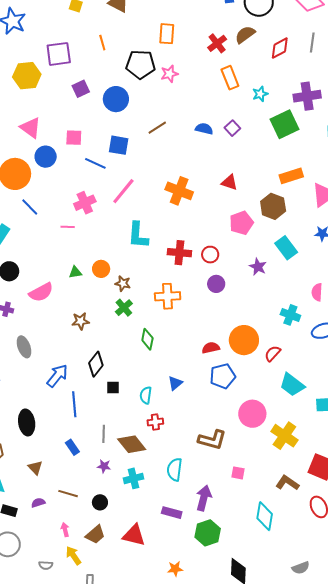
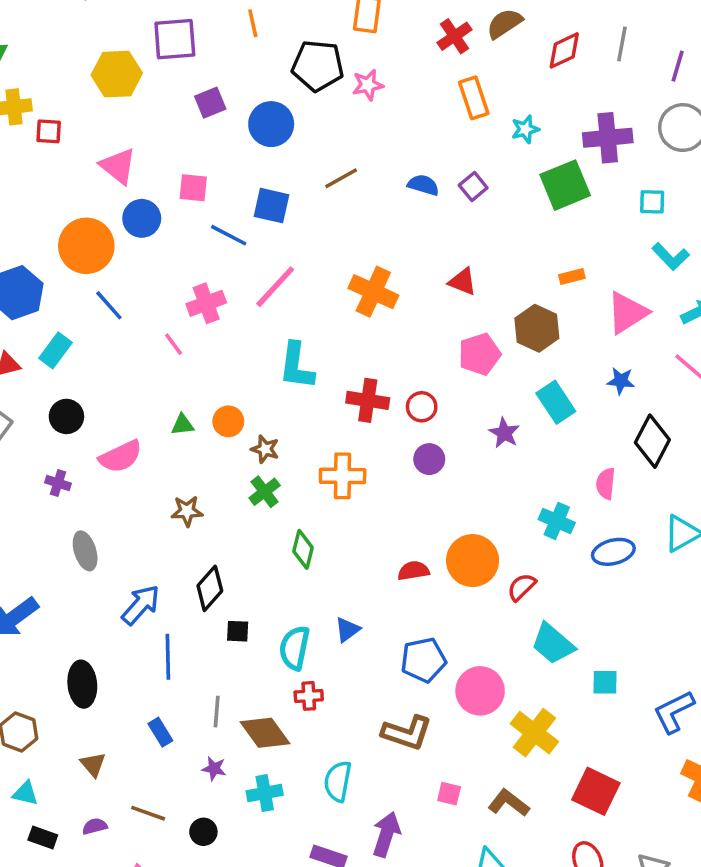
orange rectangle: (291, 176) -> (572, 276), size x0.6
pink line: (68, 227) -> (174, 344), turned 48
blue pentagon: (223, 376) -> (423, 660), moved
cyan semicircle: (146, 395) -> (294, 648), size x1.4
brown L-shape: (287, 483) -> (509, 803), moved

